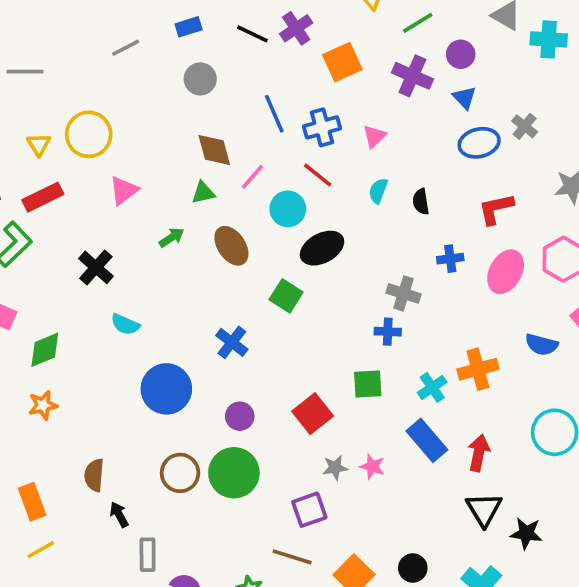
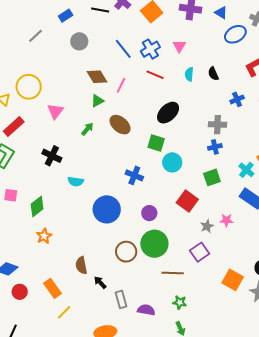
cyan circle: (288, 209) -> (172, 162), moved
brown line: (292, 557) -> (173, 273), moved

